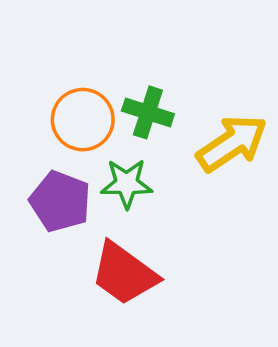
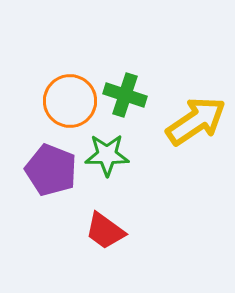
red trapezoid: (124, 274) -> (105, 231), size x0.7

